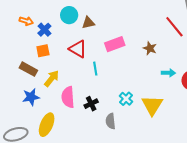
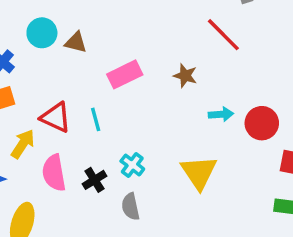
brown triangle: (88, 23) -> (76, 42), turned 32
red triangle: (78, 49) -> (56, 117), moved
cyan cross: (126, 99) -> (132, 165), moved

